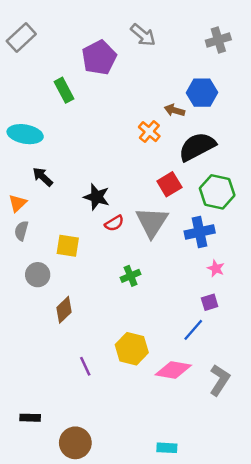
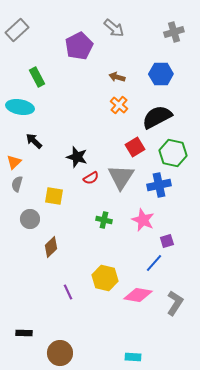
green rectangle: (64, 90) -> (37, 77), moved
brown arrow: (174, 110) -> (117, 77), moved
pink star: (216, 268) -> (143, 220), moved, size x1.6
green cross: (131, 276) -> (104, 220), turned 35

